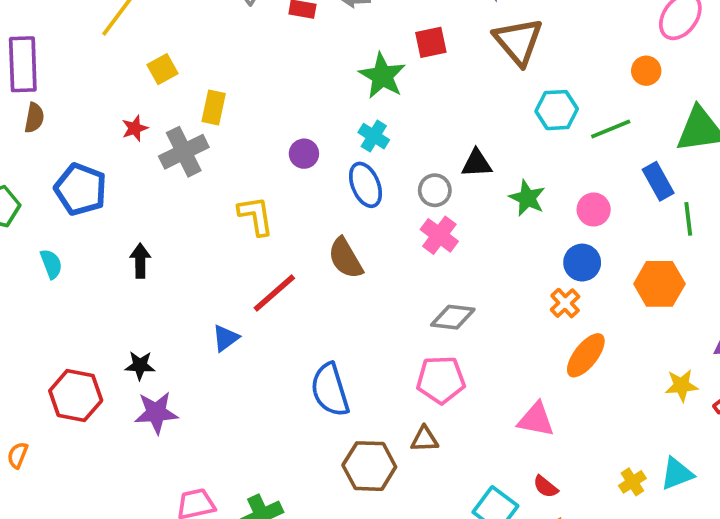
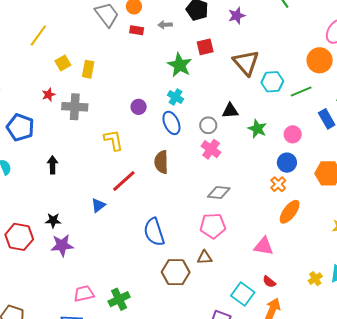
brown triangle: (518, 41) -> (246, 63), moved
orange circle: (646, 71) -> (320, 60), size x1.6
yellow rectangle: (214, 108) -> (88, 69), moved
gray cross: (184, 152) -> (75, 107), turned 30
brown semicircle: (345, 258) -> (161, 162), turned 30

